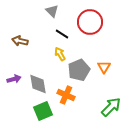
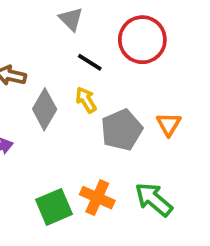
gray diamond: (38, 84) -> (45, 109), moved, turned 40
orange cross: (66, 95) -> (97, 198), moved
green arrow: (111, 107) -> (154, 199), moved, turned -95

